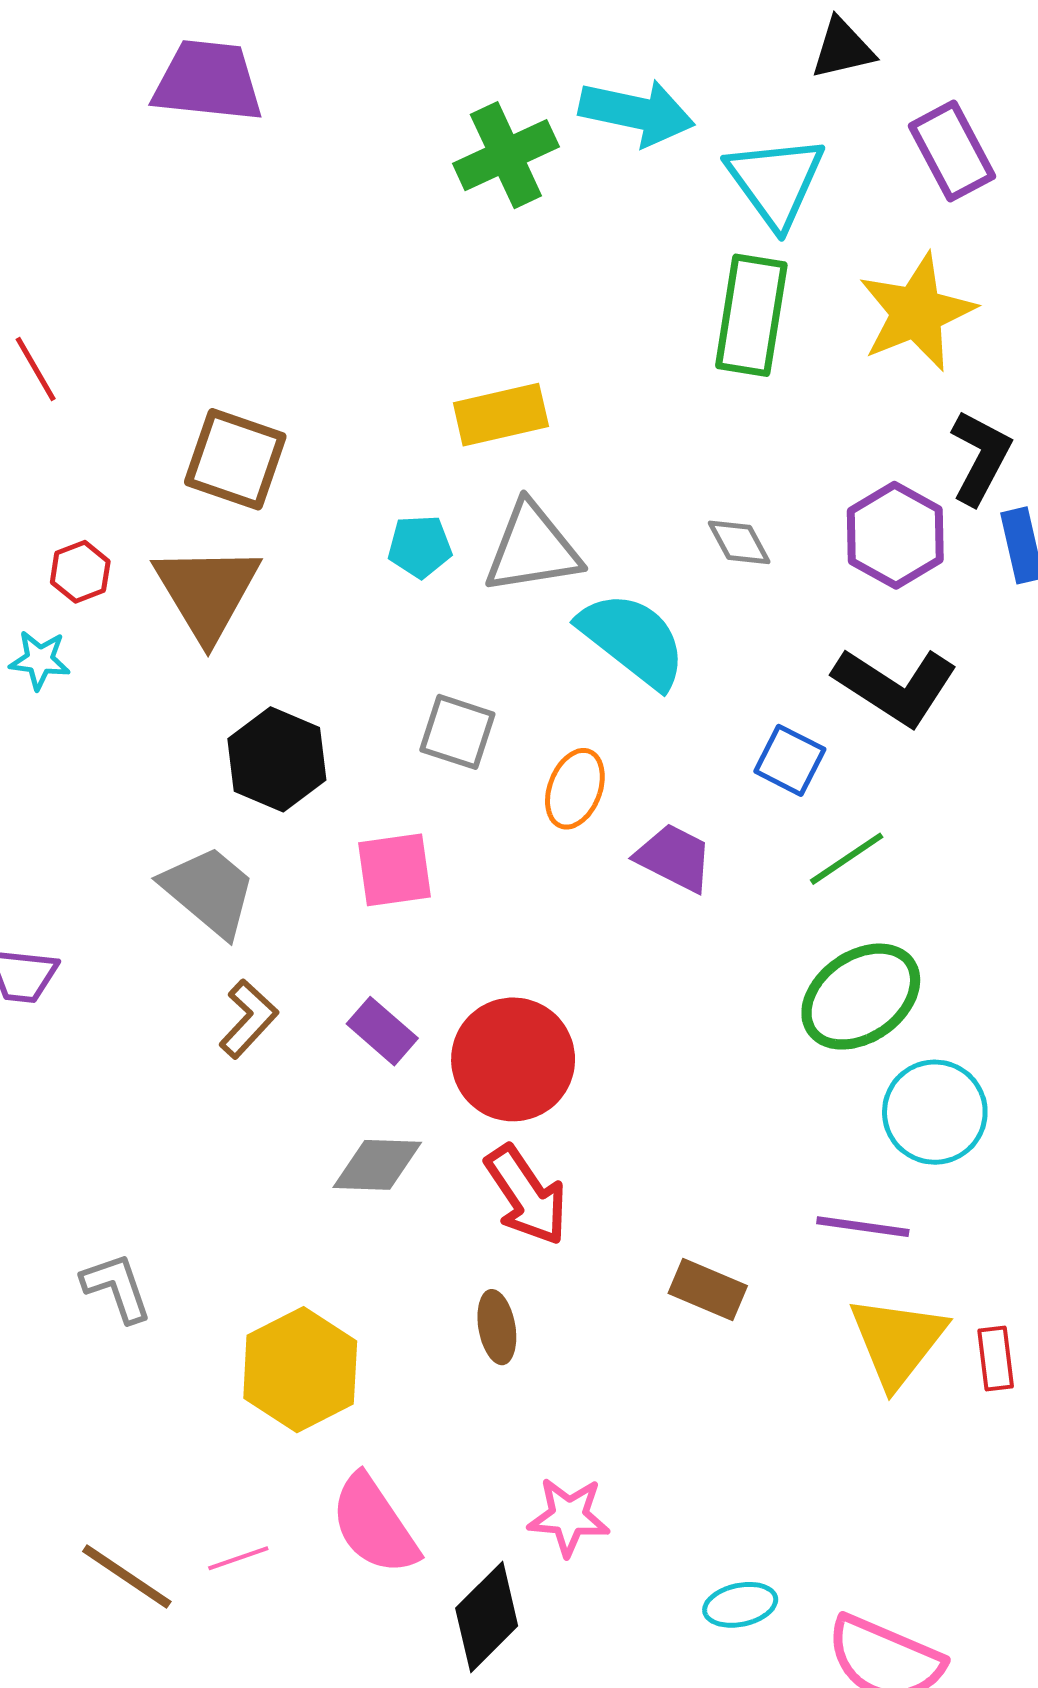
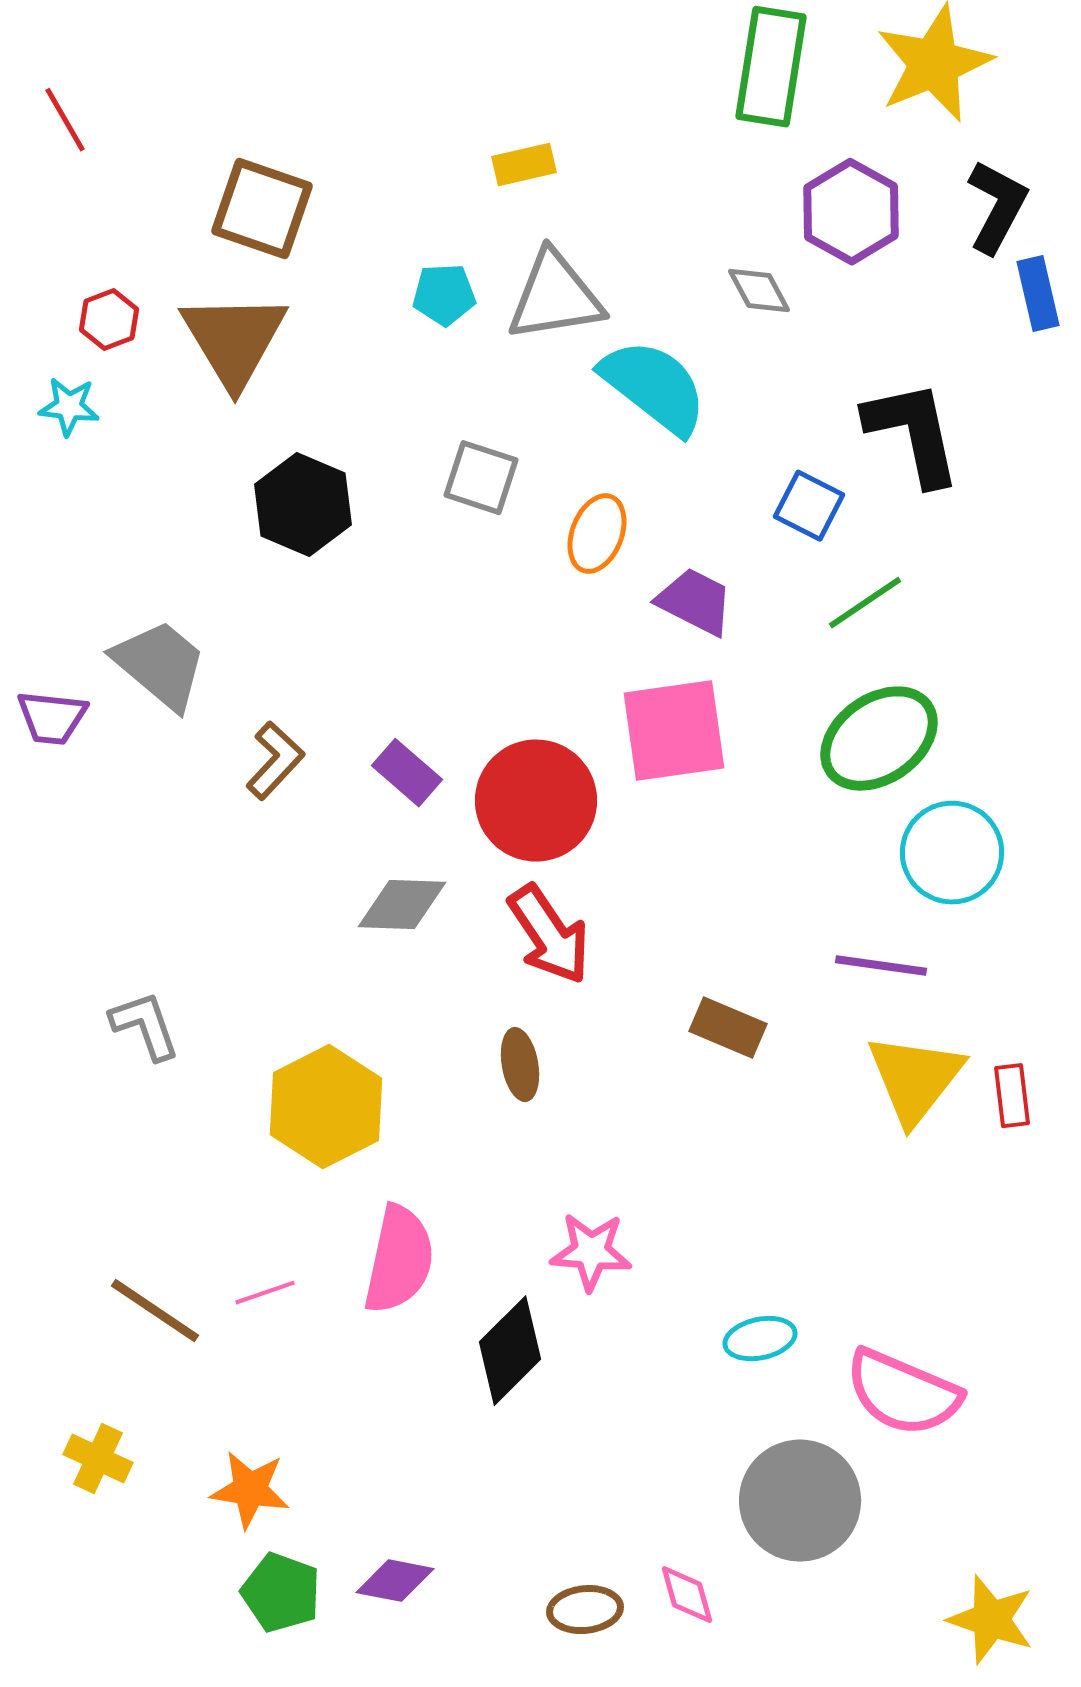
yellow rectangle: (501, 415) -> (524, 165), size x0.7
purple hexagon: (895, 535) -> (851, 212), moved
black L-shape: (895, 686) -> (913, 433), turned -135
pink square: (394, 870) -> (674, 731), moved, size x1.4
gray trapezoid: (209, 891) -> (160, 665), moved
pink semicircle: (374, 1525) -> (399, 1260), turned -134

